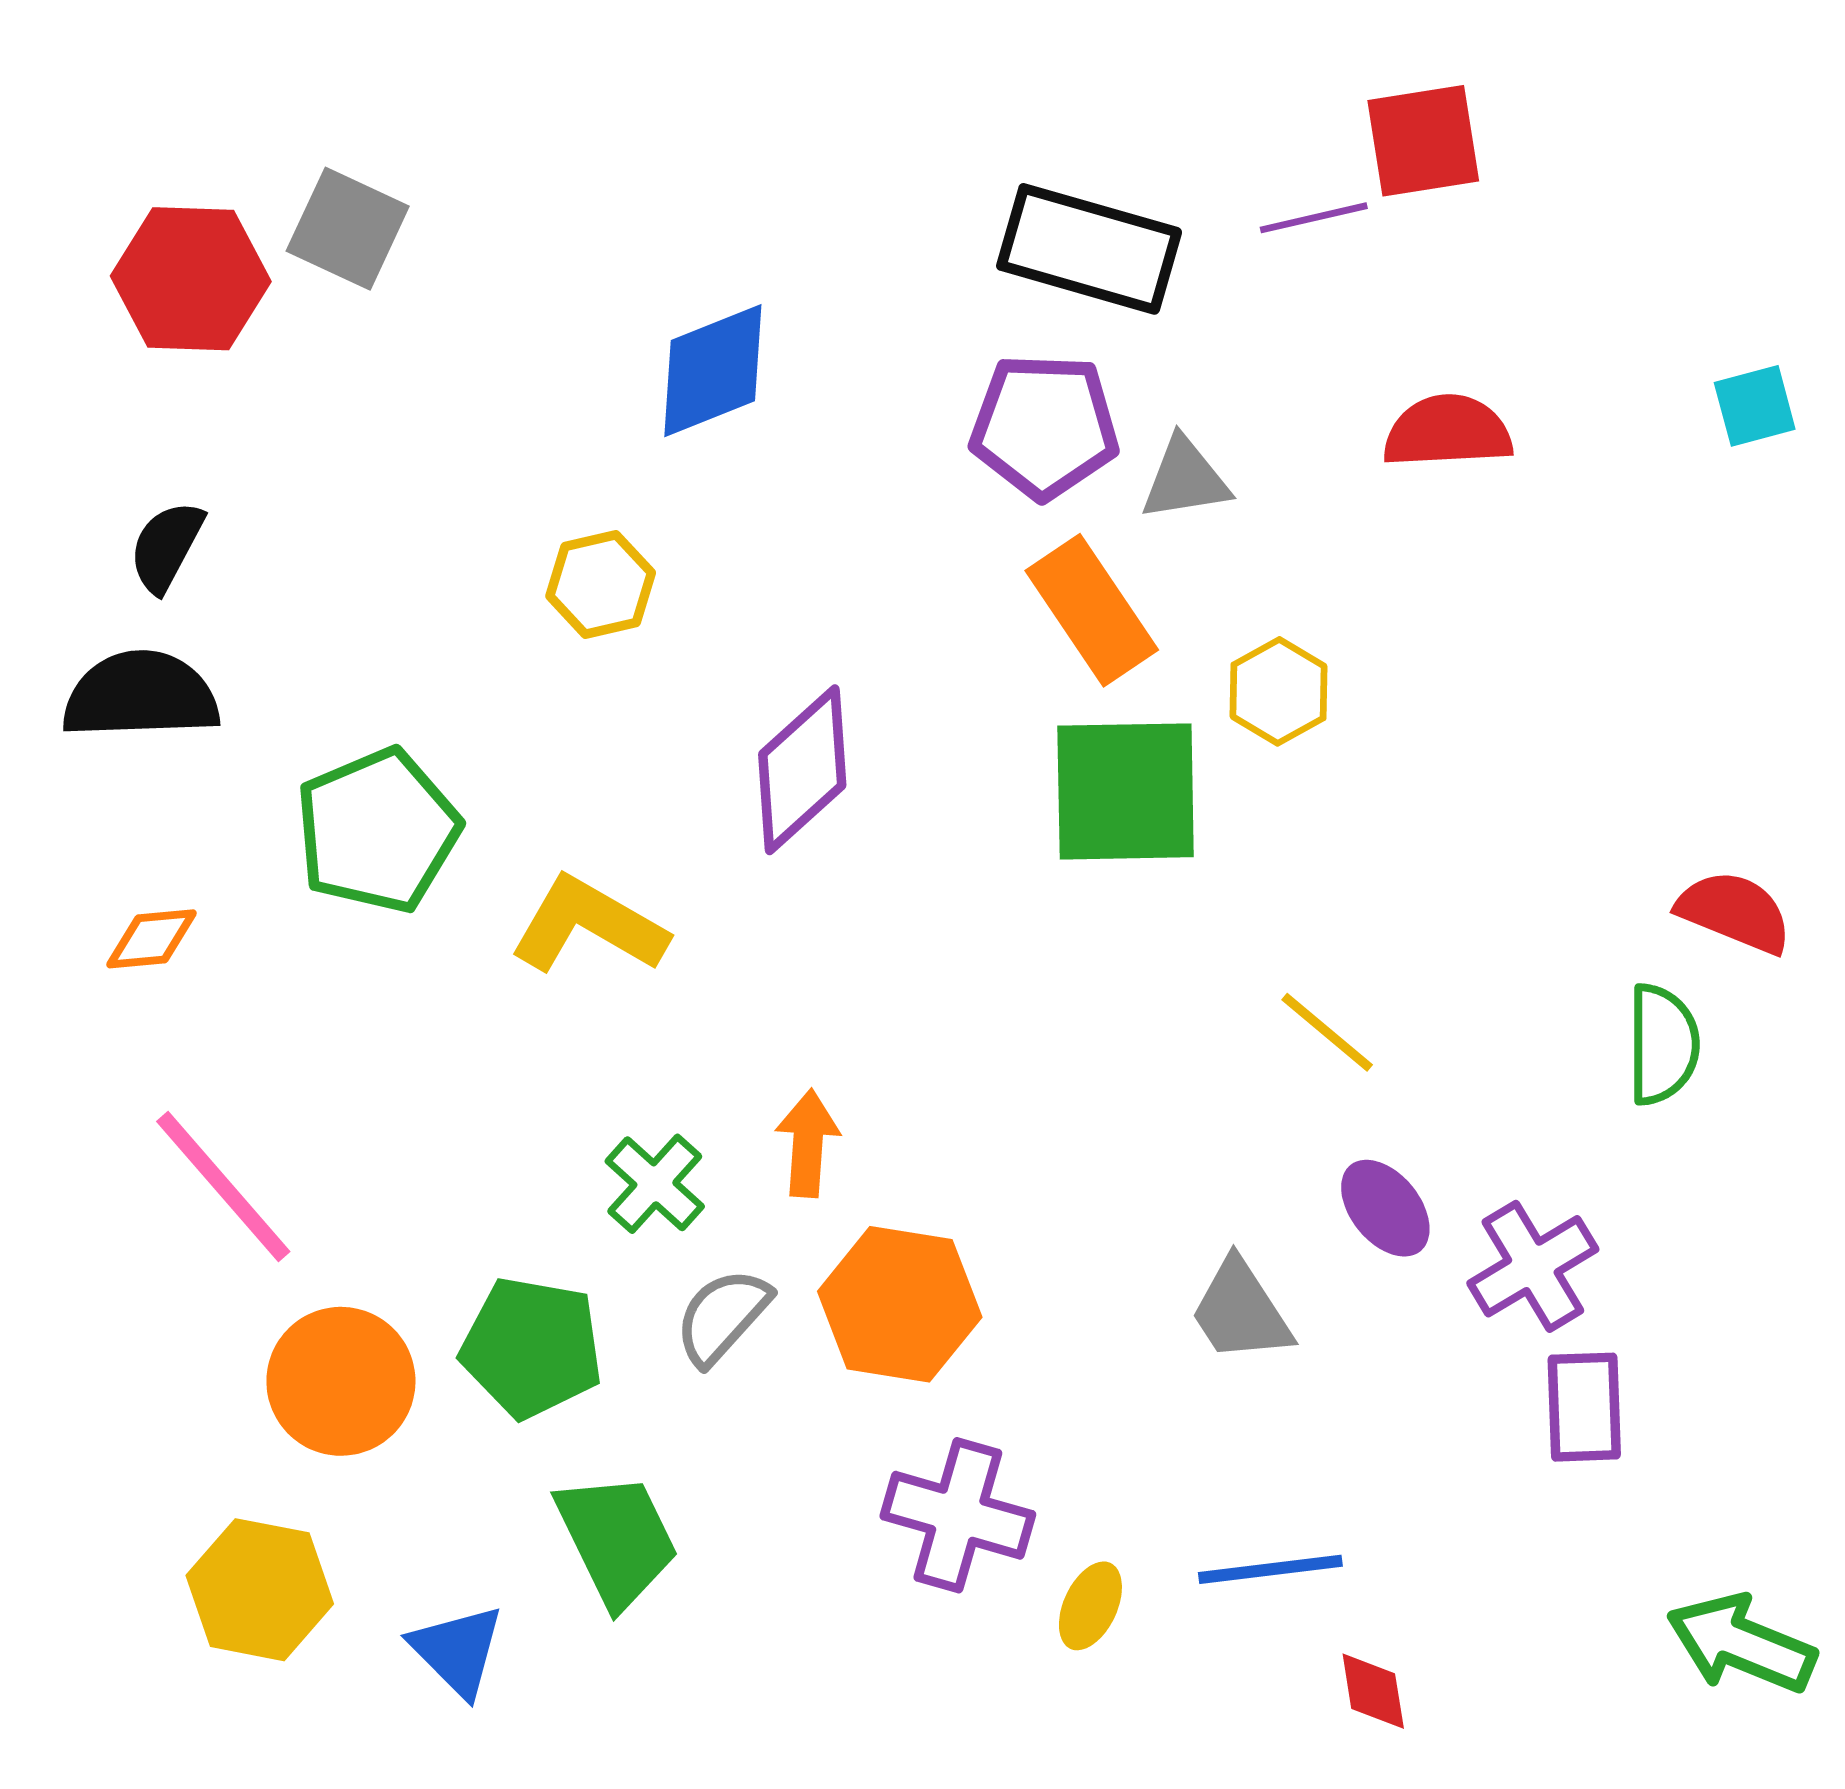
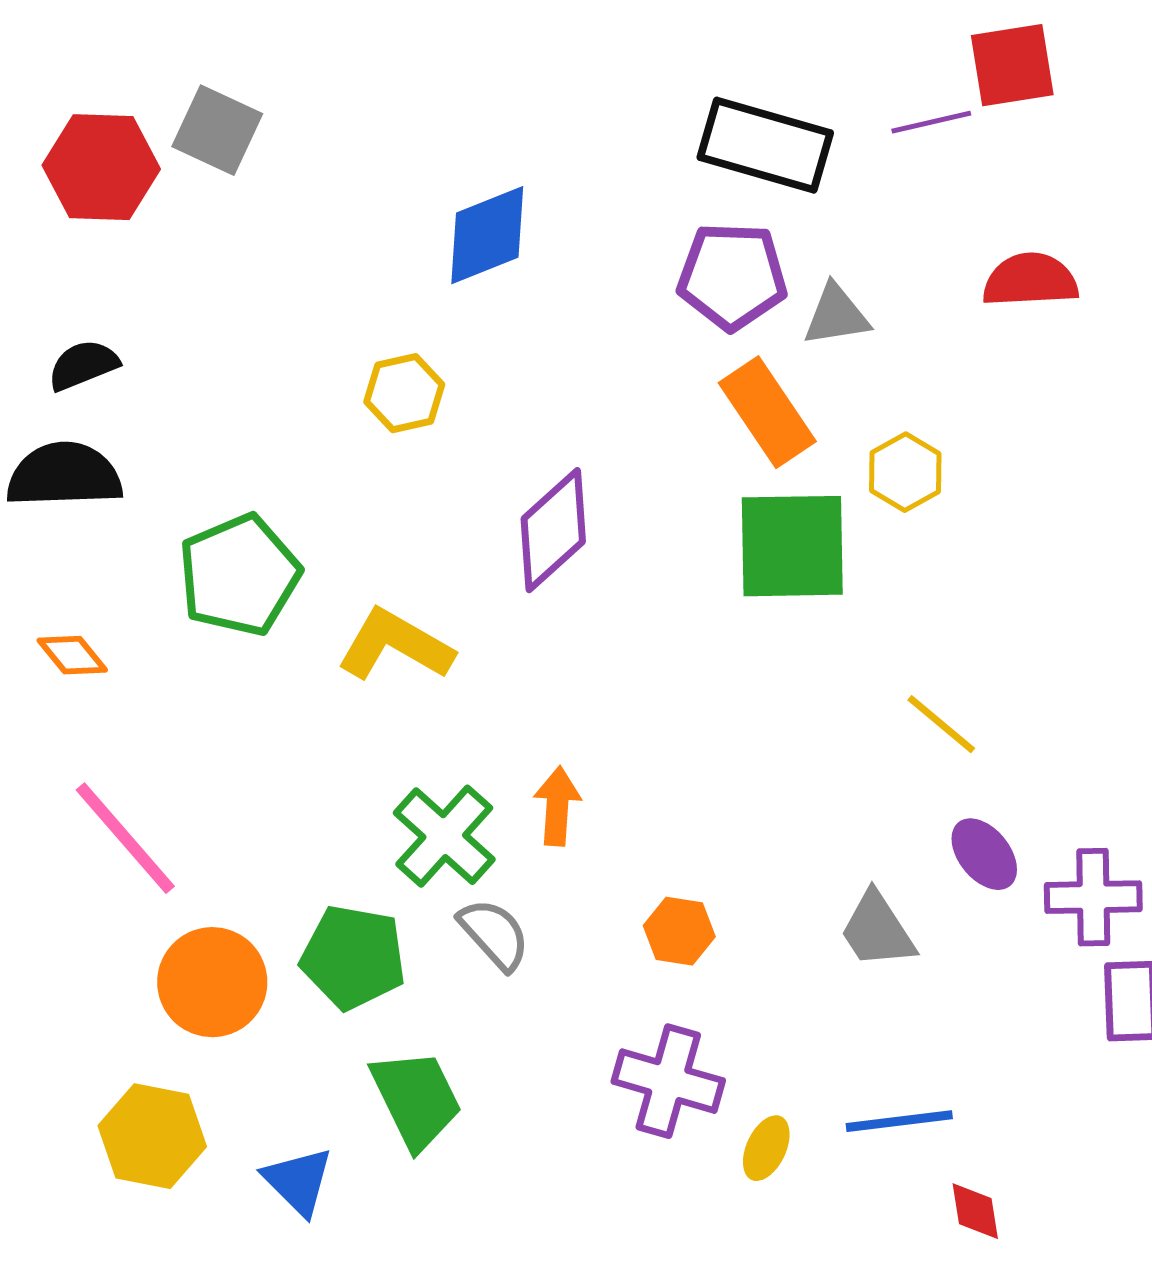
black semicircle: (166, 547) -> (83, 365), turned 40
orange diamond: (152, 939) -> (72, 655), turned 56
green cross: (655, 1184) -> (444, 836), size x1.4
purple cross: (1533, 1266) -> (1093, 897), turned 30
orange hexagon: (900, 1304) -> (679, 931), moved, size x0.6
gray semicircle: (722, 1316) -> (494, 934), turned 96

